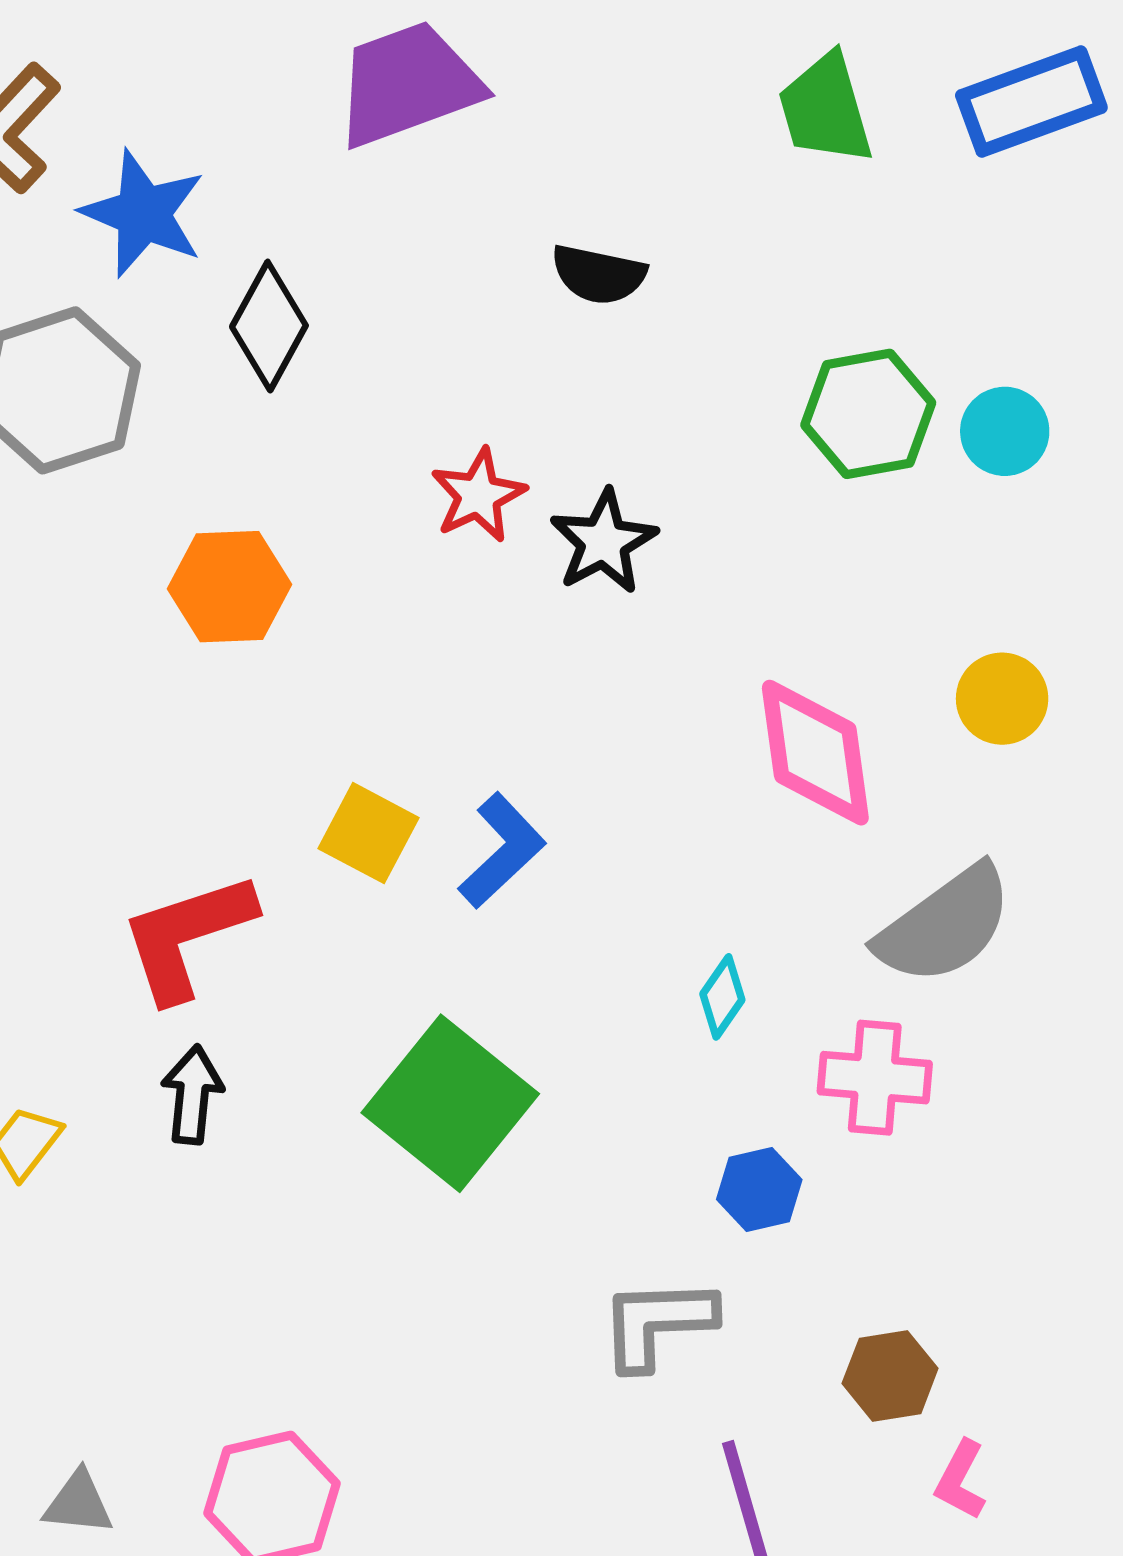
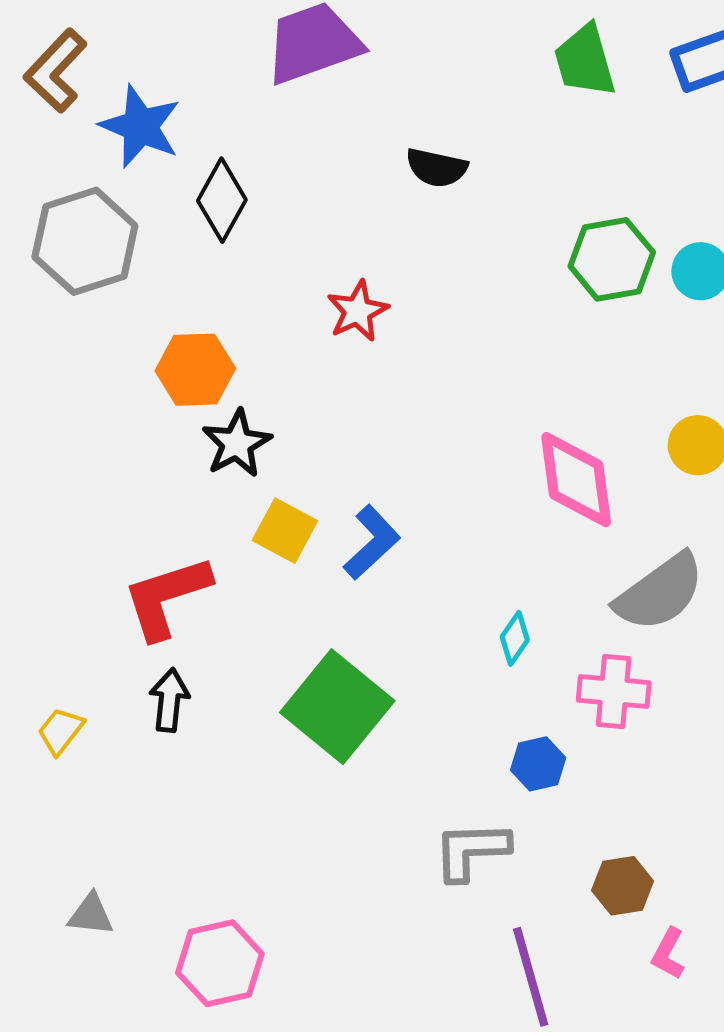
black star: (604, 542) -> (237, 444), moved
gray triangle: (78, 1503) -> (91, 915), moved

